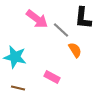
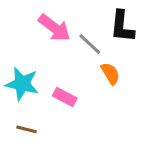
pink rectangle: (52, 77) -> (65, 97), moved

